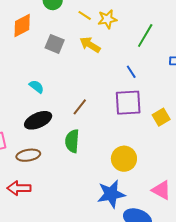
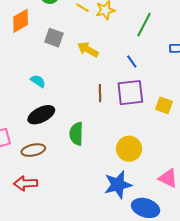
yellow arrow: (90, 45) -> (88, 50), moved
brown line: (80, 107) -> (100, 93), moved, turned -36
yellow square: (161, 117) -> (164, 105), turned -36

